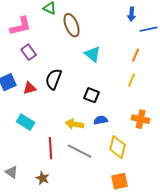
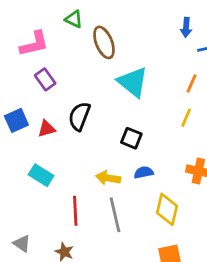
cyan triangle: (93, 54) -> (133, 82), size x1.4
gray line: (80, 151) -> (115, 215), turned 50

